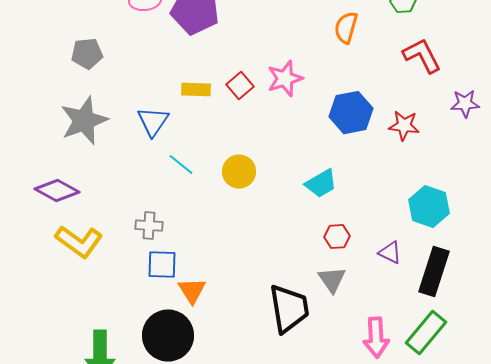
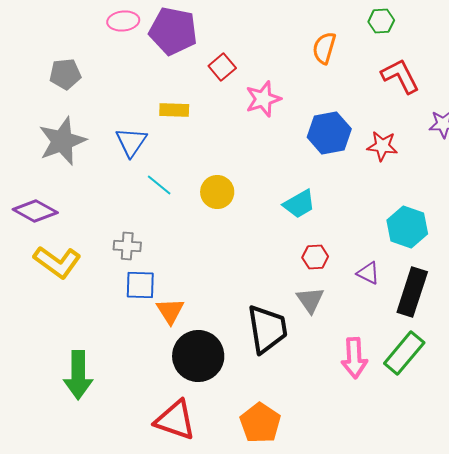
red square: (240, 86) -> (222, 67), moved
black circle: (168, 336) -> (198, 356), moved

